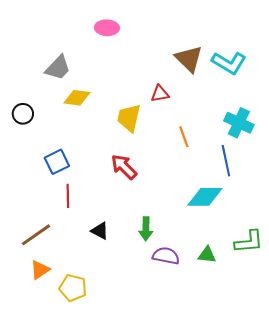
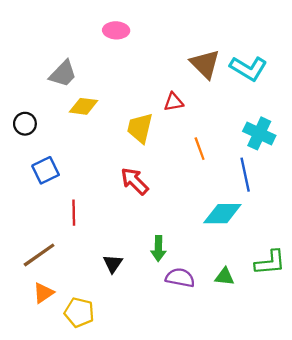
blue square: (57, 162) -> (46, 170), moved
black triangle: (100, 231) -> (113, 264), moved, turned 36

